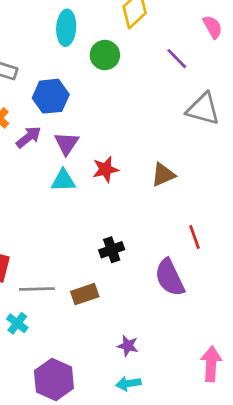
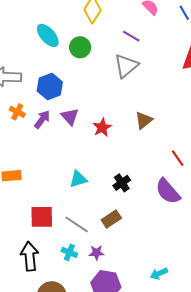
cyan ellipse: (66, 28) -> (48, 35), turned -30
gray triangle: (203, 109) -> (126, 66), moved, turned -40
cyan triangle: (63, 180) -> (78, 179), moved
gray line: (37, 289) -> (77, 224), turned 50
purple star: (128, 346) -> (97, 253), moved

